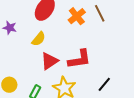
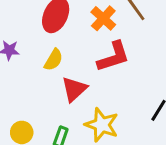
red L-shape: (79, 59) -> (114, 57), moved

